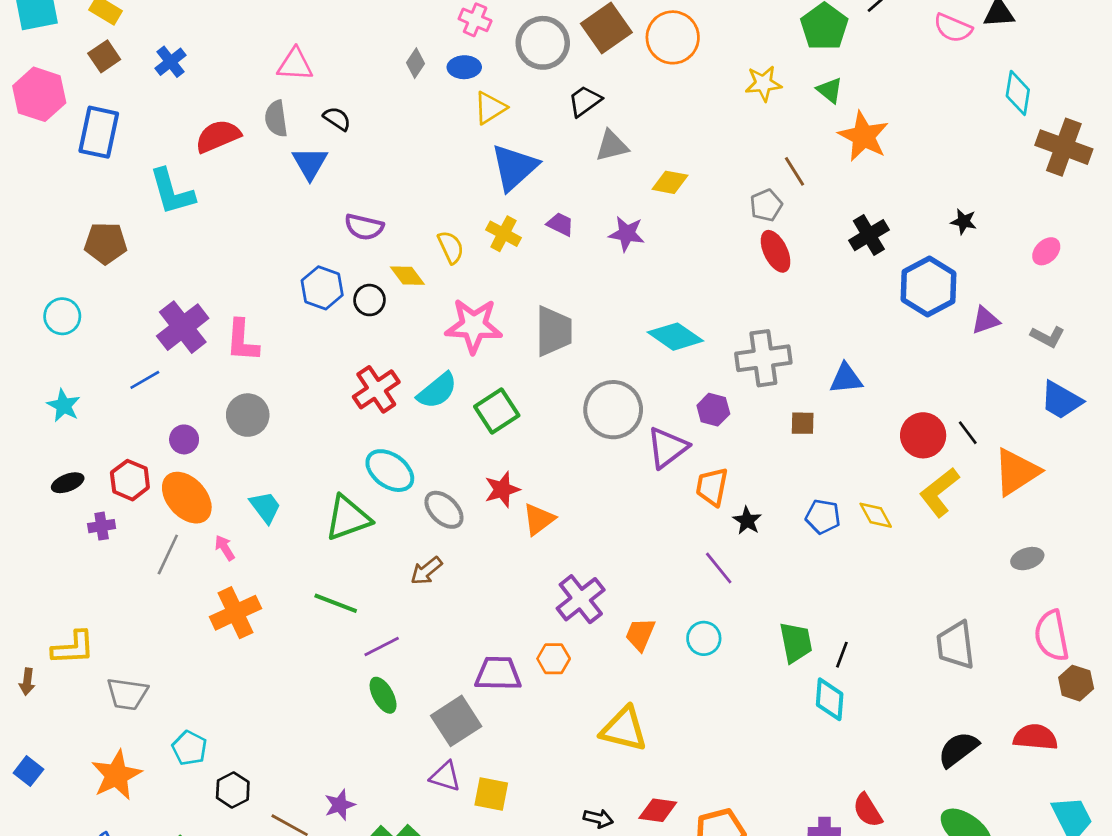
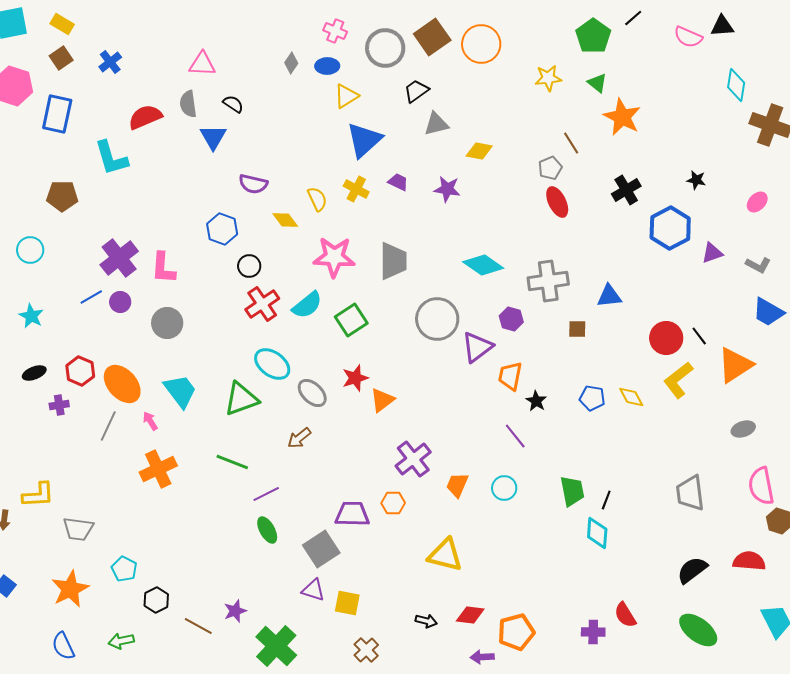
black circle: (370, 300) -> (249, 266), moved
purple circle: (184, 439) -> (120, 302), moved
cyan trapezoid: (265, 507) -> (180, 391), size x1.4

